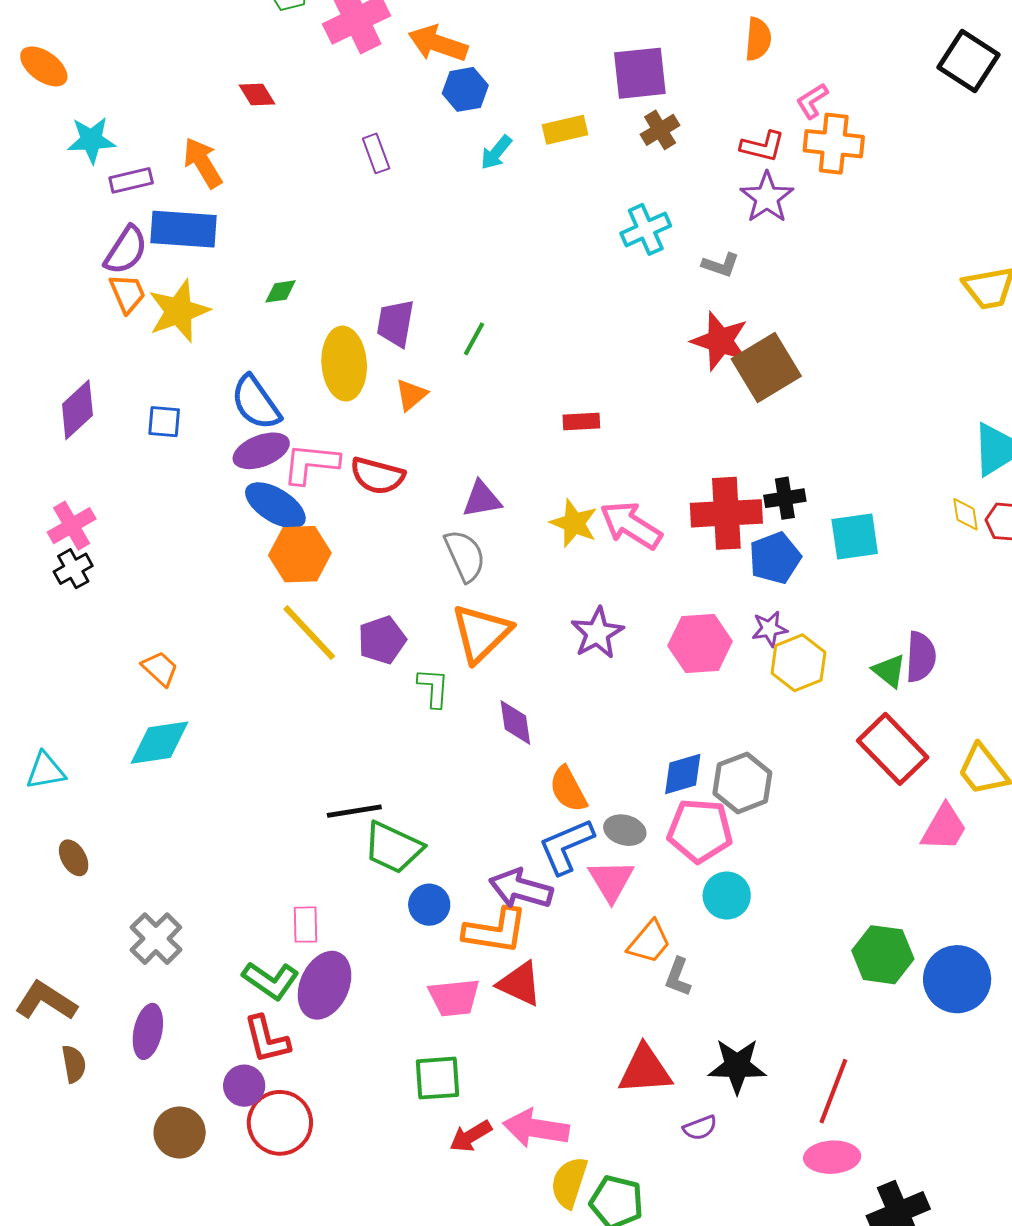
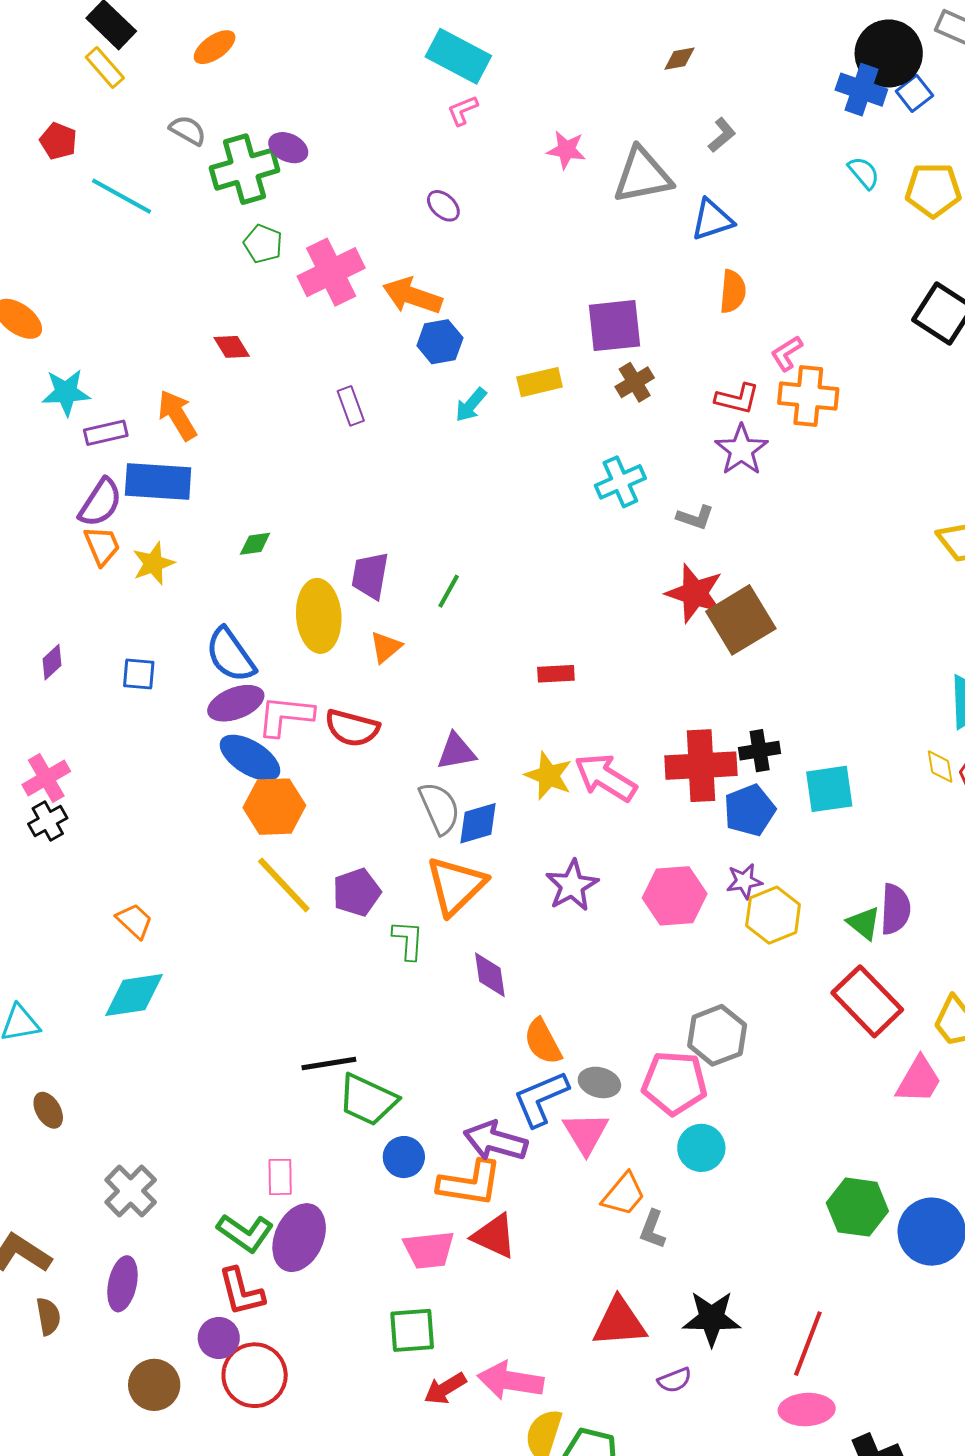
yellow star: (179, 311) -> (153, 563), size x0.7
purple diamond: (77, 410) -> (52, 662), size x0.6
blue diamond: (683, 774) -> (478, 823), moved

